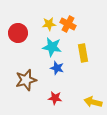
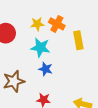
yellow rectangle: (83, 53) -> (78, 40), moved

